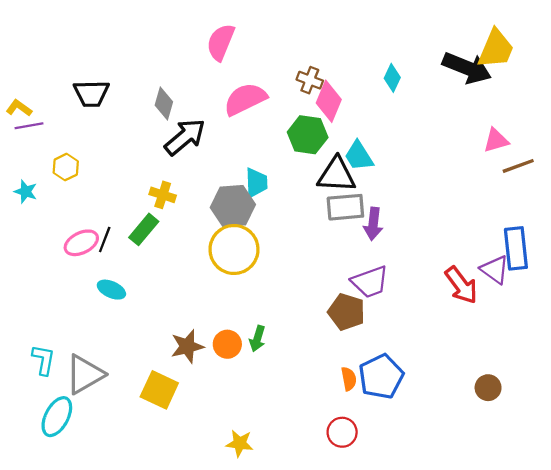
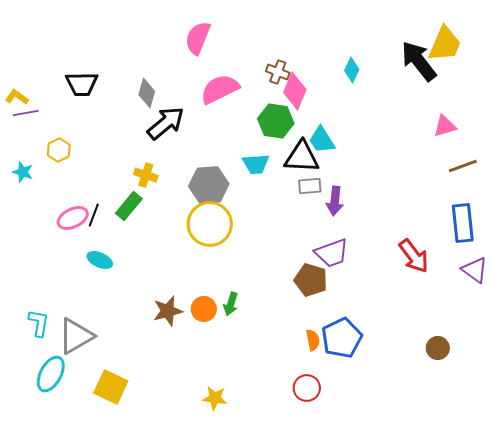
black arrow: (467, 68) -> (419, 61), turned -150
brown line: (518, 166) -> (463, 166), moved
cyan trapezoid: (256, 183) -> (256, 164), moved, turned 88
gray rectangle: (345, 207) -> (310, 186), size x0.7
purple triangle: (495, 270) -> (475, 270), moved
yellow square: (159, 390) -> (111, 387), moved

